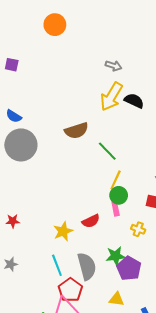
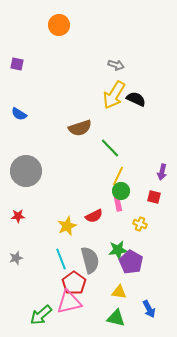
gray circle: (21, 145) -> (26, 171), moved

